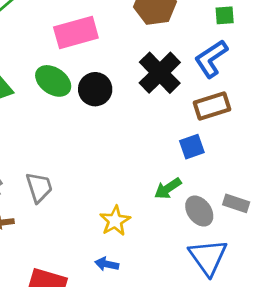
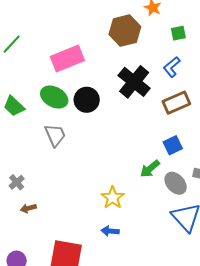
blue L-shape: (211, 59) -> (172, 67), size x0.7
blue square: (192, 147) -> (173, 145), moved
gray trapezoid: (39, 187) -> (55, 135), moved

